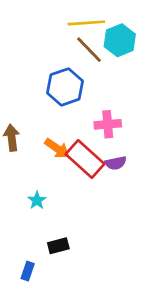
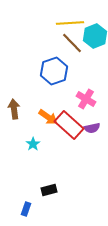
pink cross: (108, 124) -> (86, 99), turned 36
cyan star: (37, 200) -> (33, 144), moved

